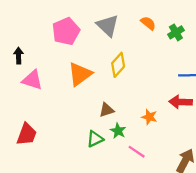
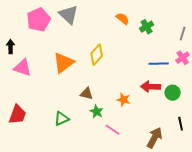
gray triangle: (108, 25) -> (69, 15), moved
pink pentagon: (66, 31) -> (39, 20), moved
brown triangle: (106, 110) -> (87, 94), turned 32
green triangle: (95, 139) -> (62, 119), moved

